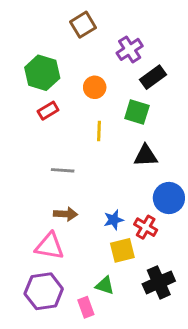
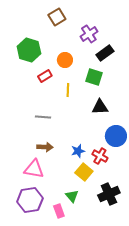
red rectangle: (48, 111) -> (45, 76), moved
yellow square: (122, 250) -> (84, 172), turned -36
green triangle: (105, 285) -> (72, 196), turned 32

